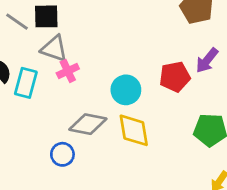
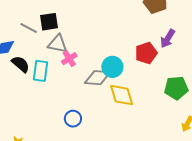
gray diamond: (88, 124) -> (98, 78), moved

